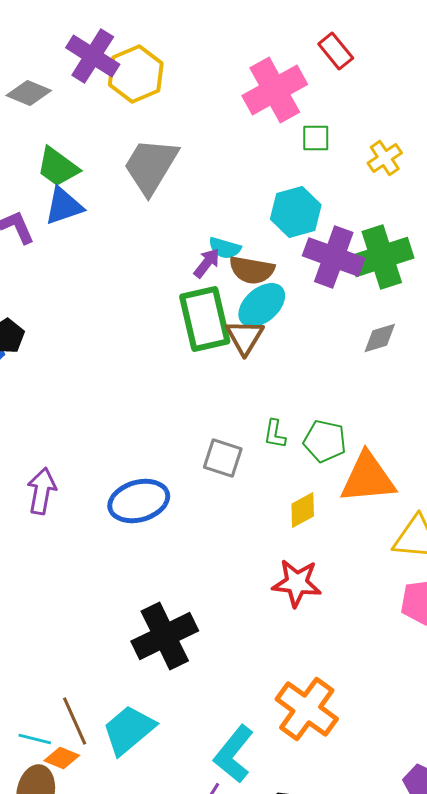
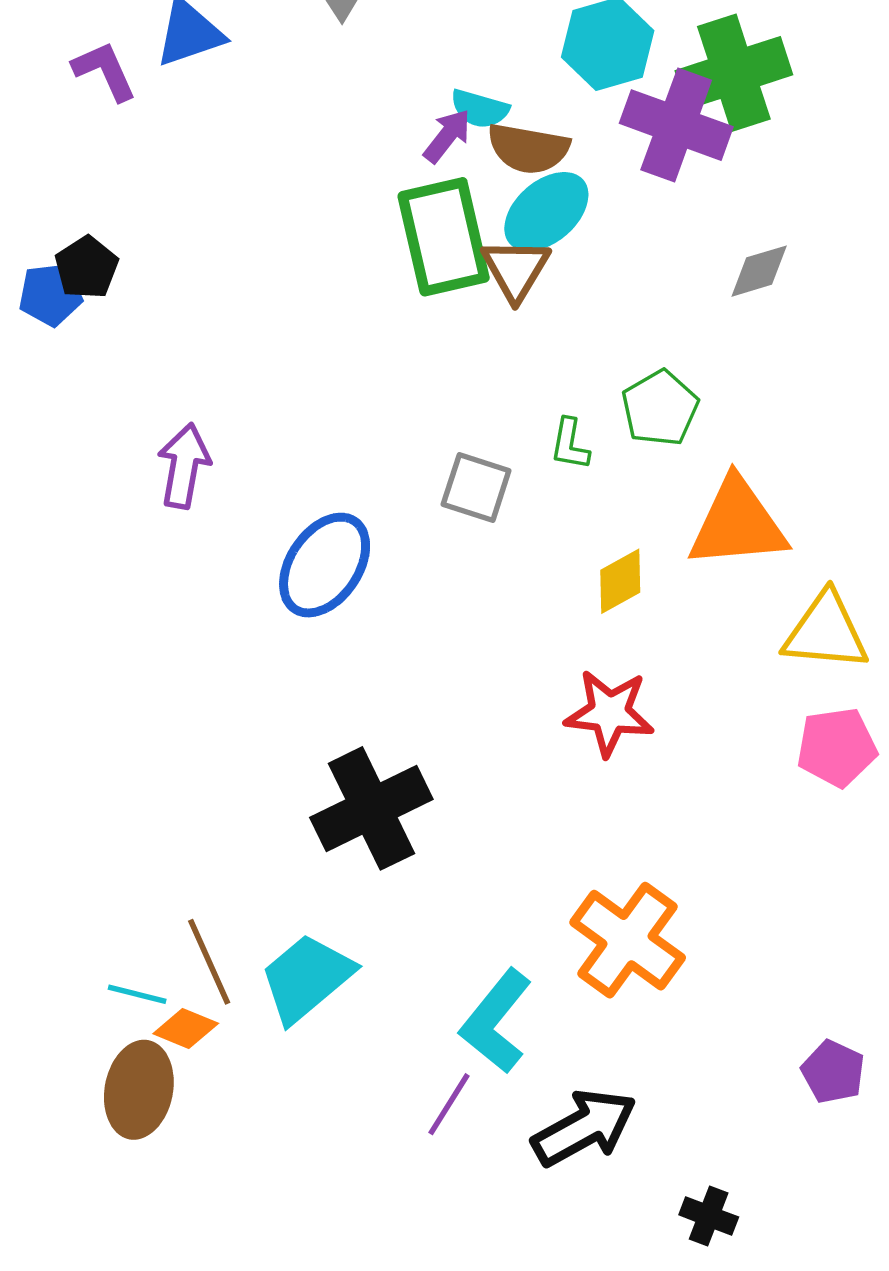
green cross: (382, 257) -> (734, 73), moved
green pentagon: (325, 441) -> (660, 408), moved, turned 30
purple arrow: (42, 491) -> (184, 466), moved
blue ellipse: (139, 501) -> (325, 565), turned -40

